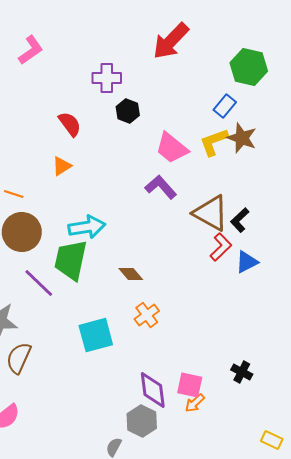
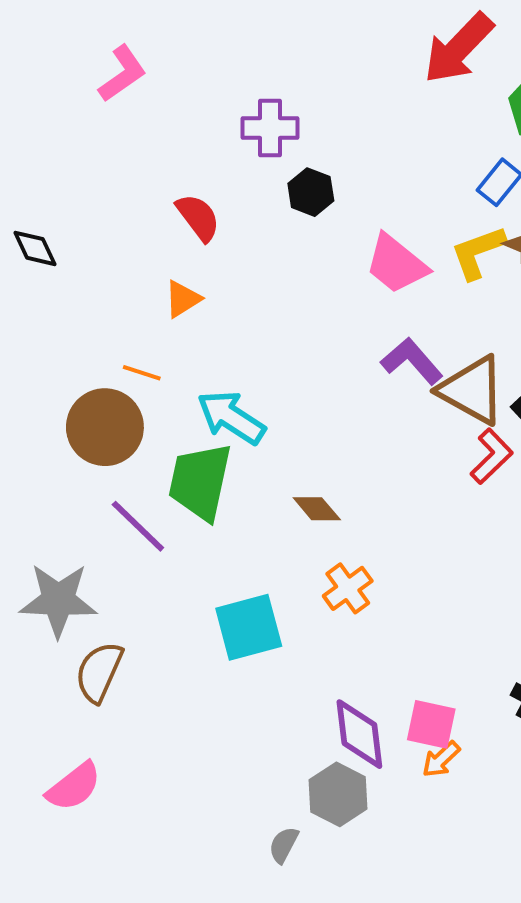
red arrow: (171, 41) -> (458, 48), moved
purple L-shape: (161, 187) -> (412, 361), moved
orange line: (14, 194) -> (142, 373), moved
cyan arrow: (87, 227) -> (231, 417), turned -138

